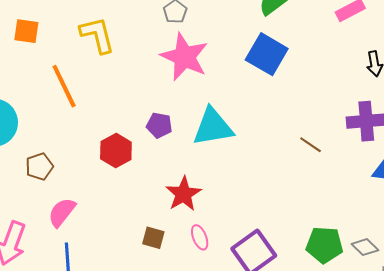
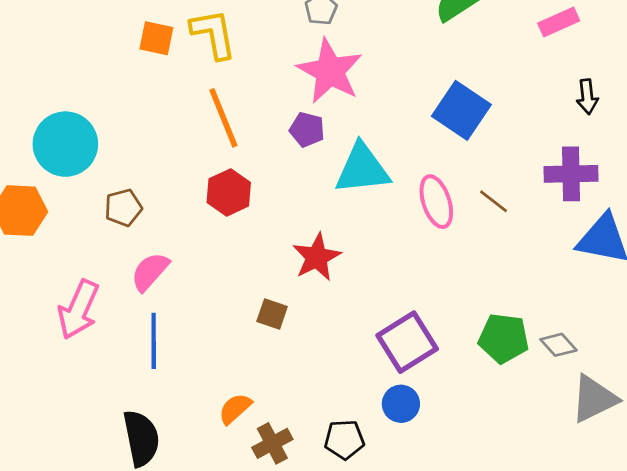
orange square: (26, 31) -> (156, 38), moved
blue square: (267, 54) -> (461, 110), moved
orange line: (64, 86) -> (223, 118), moved
purple pentagon: (159, 125) -> (307, 130), moved
pink ellipse: (200, 237) -> (436, 202), moved, size x1.5

